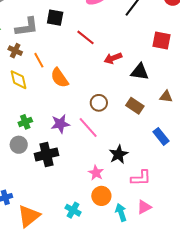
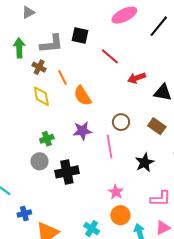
purple star: (60, 124) -> (82, 131), moved
pink line: (88, 128) -> (110, 146), turned 30
black star: (118, 154) -> (145, 163), moved

